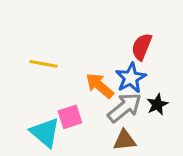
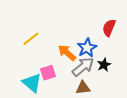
red semicircle: (142, 47) -> (109, 28), moved
yellow line: (44, 64) -> (31, 39), turned -48

